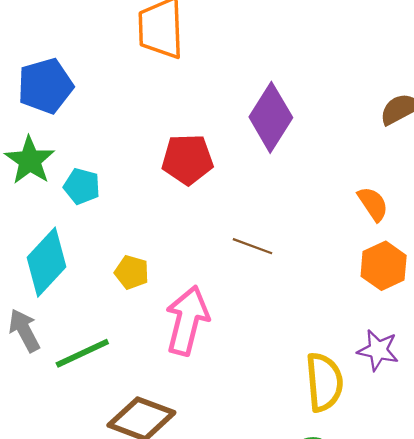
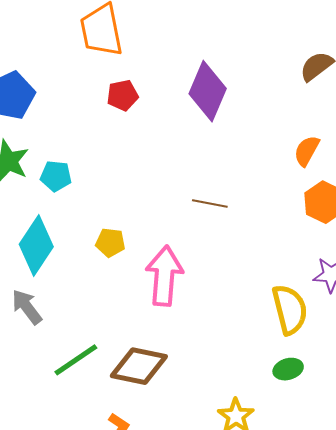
red pentagon: (187, 159) -> (123, 95), moved, size x0.7
orange semicircle: (373, 204) -> (307, 151), turned -108
green line: (82, 353) -> (76, 360), moved

